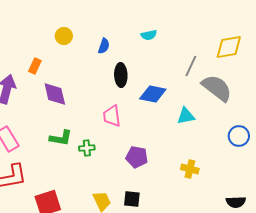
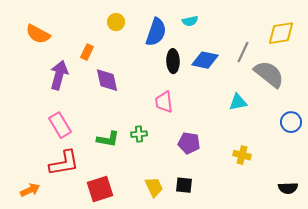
cyan semicircle: (149, 35) -> (190, 21), moved
blue semicircle: (104, 46) -> (156, 32), size x1.8
blue diamond: (153, 94) -> (205, 60), moved
green L-shape: (61, 138) -> (108, 139), moved

